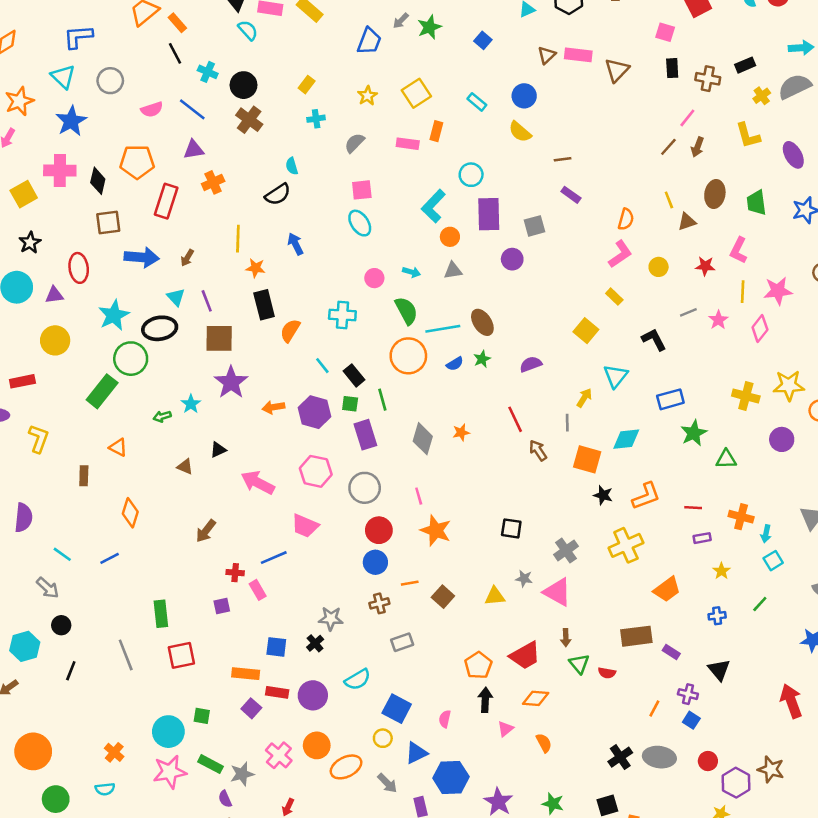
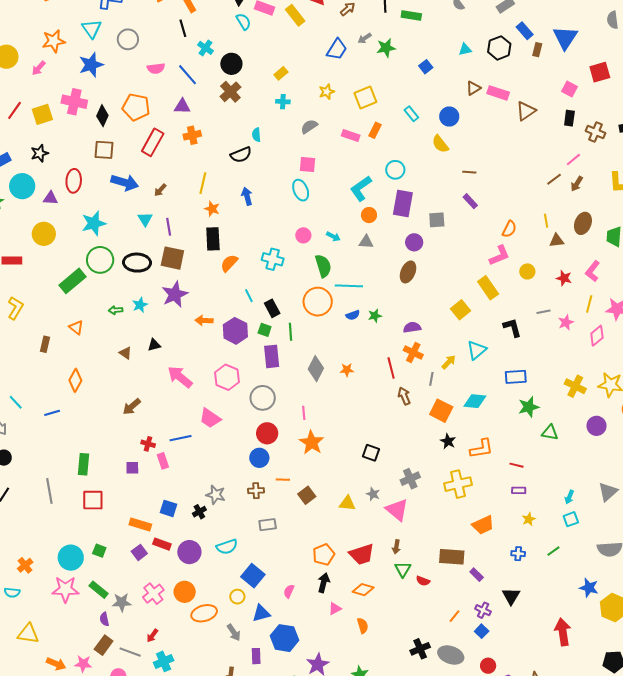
yellow rectangle: (614, 297) -> (488, 288), size x1.6
brown ellipse: (482, 322) -> (408, 272), moved, turned 45
black ellipse: (160, 328) -> (137, 263), moved
orange cross: (741, 517) -> (413, 353), moved

